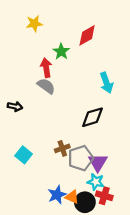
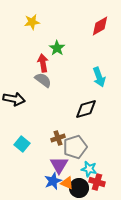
red diamond: (87, 35) -> (100, 26), moved
black arrow: (15, 106) -> (14, 99), size x1.5
purple triangle: (98, 162) -> (59, 165), moved

